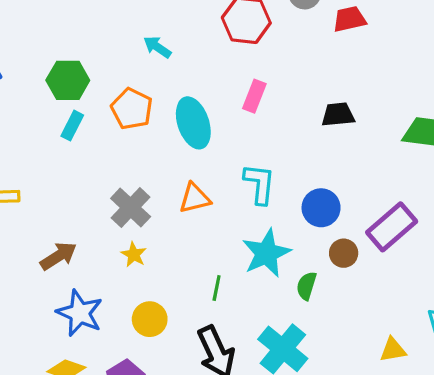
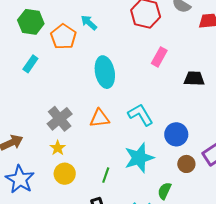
green hexagon: (68, 80) -> (31, 22), moved
pink rectangle: (254, 96) -> (159, 57), moved
orange pentagon: (132, 109) -> (63, 37), moved
cyan L-shape: (260, 184) -> (140, 115), turned -44
green semicircle: (306, 286) -> (164, 191), moved
yellow circle: (150, 319) -> (65, 174), moved

